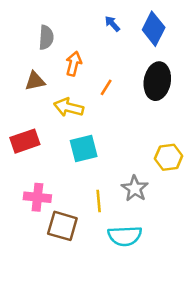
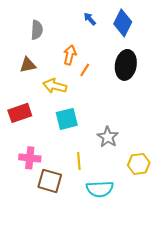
orange arrow: (74, 64) -> (70, 55), moved
yellow hexagon: (169, 157) -> (139, 164), moved
gray star: (135, 188) -> (108, 137), moved

